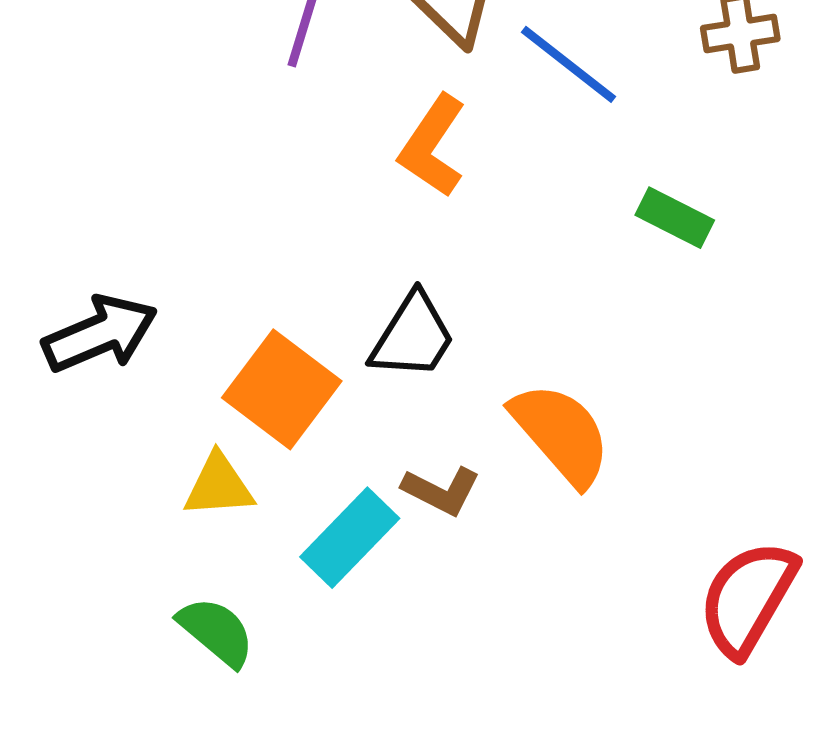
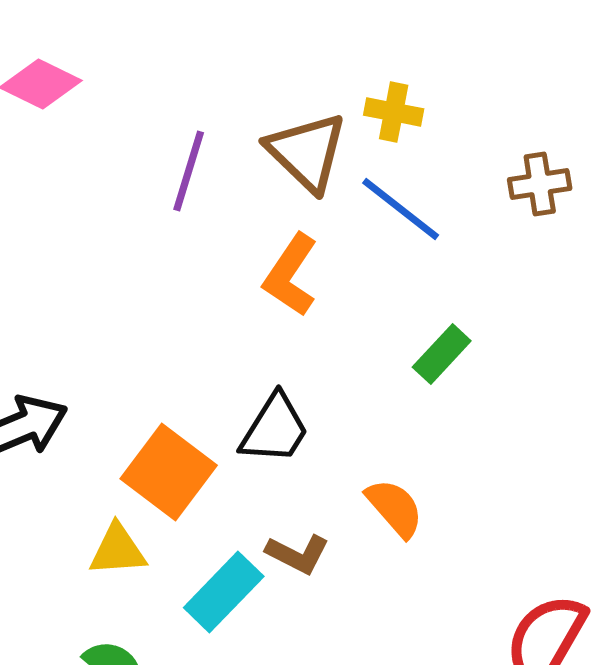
green rectangle: (675, 218) -> (442, 354), moved, turned -74
orange semicircle: (561, 434) -> (395, 508), size x0.7

